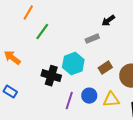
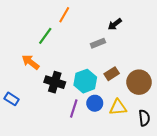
orange line: (28, 13) -> (64, 15), moved
orange arrow: (12, 58) -> (31, 62), moved
cyan hexagon: (73, 64) -> (85, 81), moved

